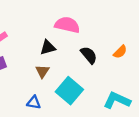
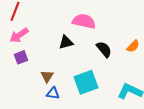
brown triangle: (42, 71) -> (47, 76), moved
cyan square: (69, 91) -> (86, 82), turned 30

